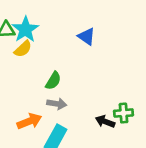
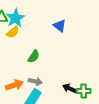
gray arrow: (57, 104) -> (35, 81), moved
green cross: (124, 113) -> (84, 91), moved

